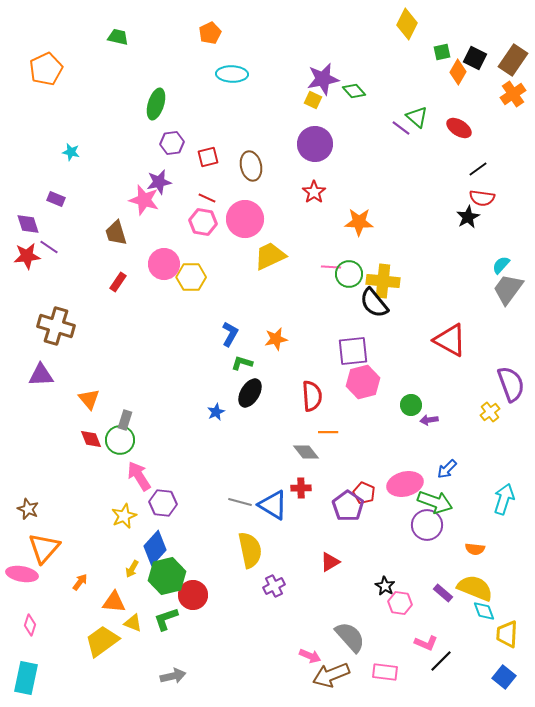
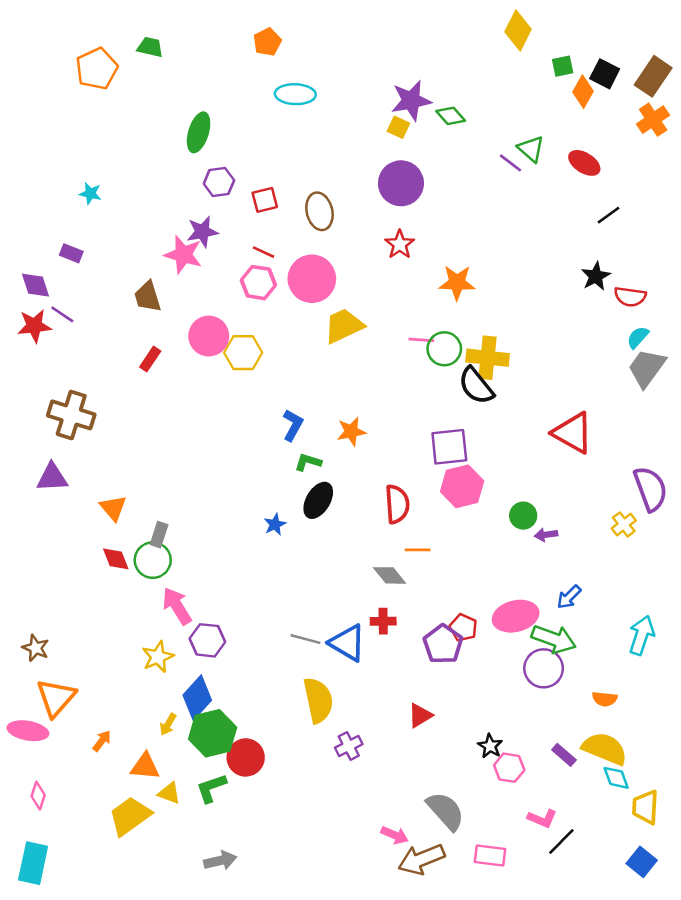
orange pentagon: (46, 69) -> (97, 69), moved
red semicircle: (482, 198) -> (630, 297), moved

